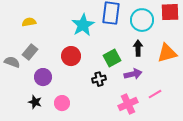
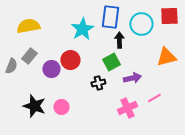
yellow semicircle: (29, 22) -> (28, 26), size x1.6
black arrow: (138, 48) -> (119, 40), moved
gray semicircle: (12, 62) -> (11, 66), turned 91
purple circle: (43, 77) -> (51, 69), moved
black star: (35, 102) -> (34, 106), size x1.6

